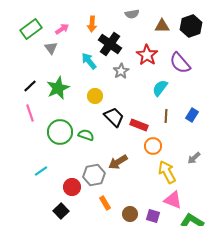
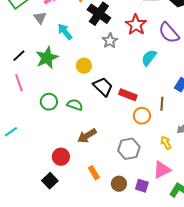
cyan arrow: (89, 61) -> (65, 32), moved
brown line: (166, 116) -> (162, 104), moved
green circle: (60, 132) -> (49, 102), size x0.7
brown arrow: (118, 162) -> (87, 136), moved
cyan line: (41, 171) -> (11, 132), moved
yellow arrow: (167, 172) -> (166, 143), moved, size x0.6
gray hexagon: (94, 175) -> (129, 149), moved
pink triangle: (173, 200) -> (162, 170), turned -48

